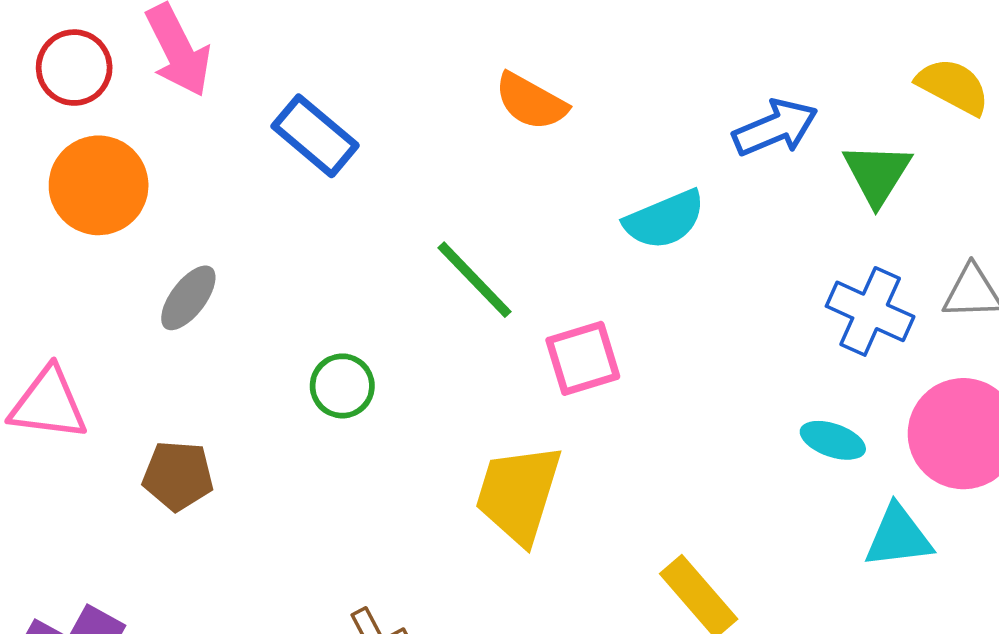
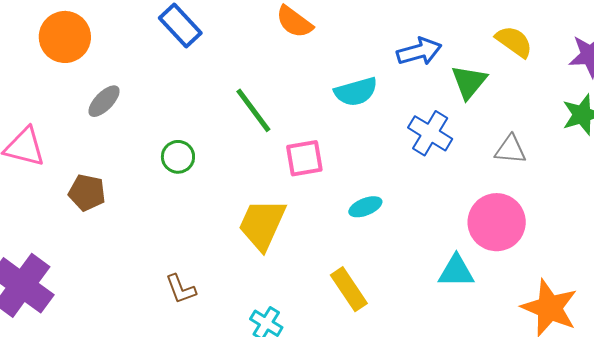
blue cross: (870, 311) -> (430, 133), moved
cyan ellipse: (833, 440) -> (365, 207), moved, turned -48

